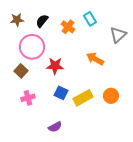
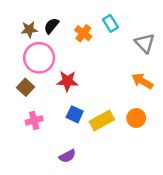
brown star: (17, 20) -> (29, 30), moved
gray triangle: (118, 35) -> (145, 43), turned -30
orange arrow: (95, 59) -> (142, 81), moved

